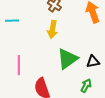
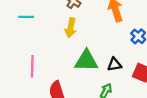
green triangle: (67, 59) -> (86, 61), turned 35

